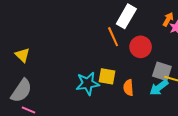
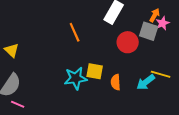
orange line: (113, 37) -> (75, 32), moved
gray square: (162, 71) -> (149, 31), moved

